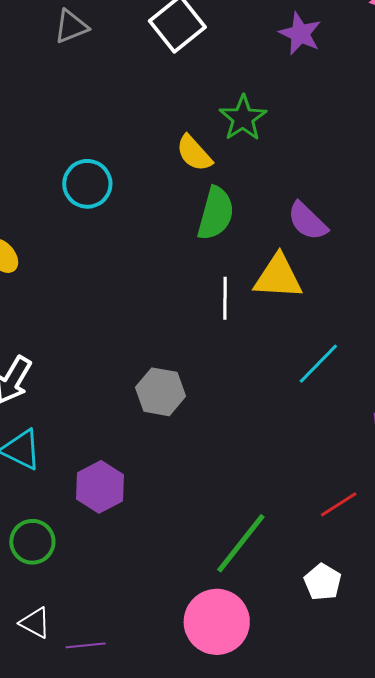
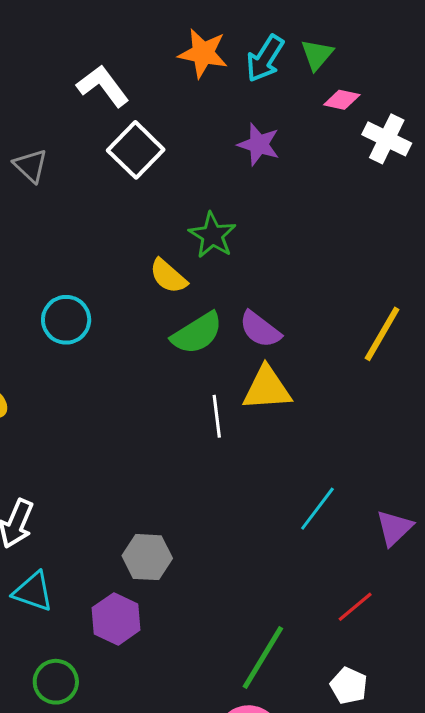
gray triangle: (71, 27) -> (31, 166), turned -48
green semicircle: (216, 213) -> (197, 333), turned 50
purple semicircle: (307, 221) -> (260, 329), moved
cyan line: (318, 364) -> (317, 509), moved
gray hexagon: (161, 392) -> (147, 557), moved

